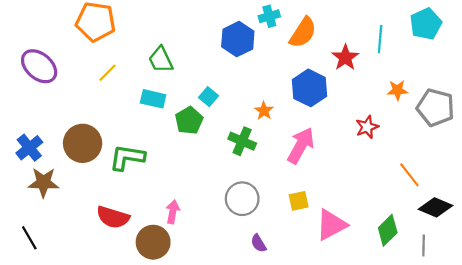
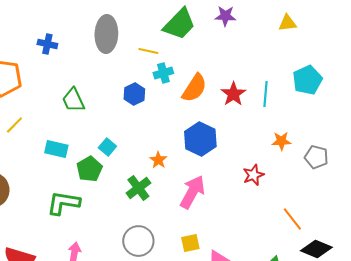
blue hexagon: (238, 39) -> (134, 94), size x0.7
red star: (345, 58) -> (233, 94), moved
green trapezoid: (161, 60) -> (73, 100), moved
gray pentagon: (435, 108) -> (316, 157), size x0.7
green cross: (242, 141) -> (138, 188), turned 30
green L-shape: (127, 157) -> (63, 203), moved

